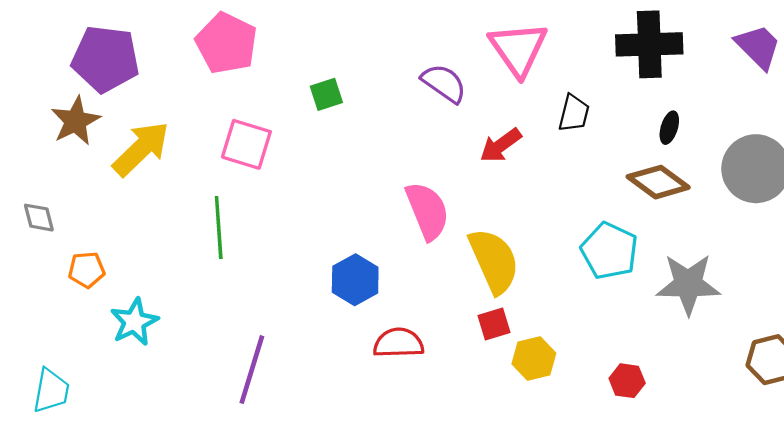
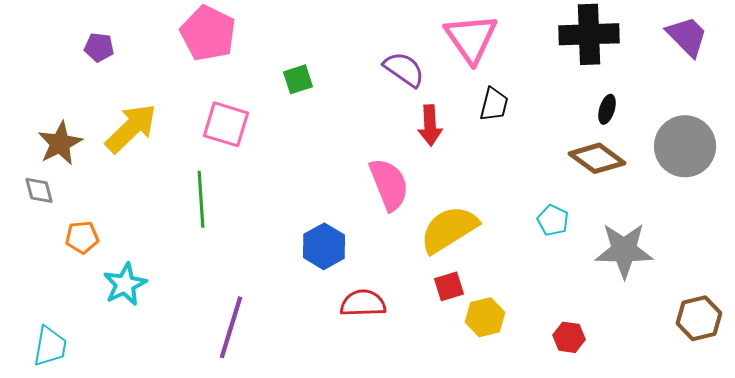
purple pentagon: (105, 59) -> (99, 47), size x0.5
black trapezoid: (574, 113) -> (494, 104), moved
brown star: (75, 121) -> (60, 143), moved
red arrow: (501, 145) -> (430, 125), moved, turned -57
cyan pentagon: (609, 251) -> (553, 220), size x0.6
yellow semicircle: (494, 261) -> (449, 229), turned -98

